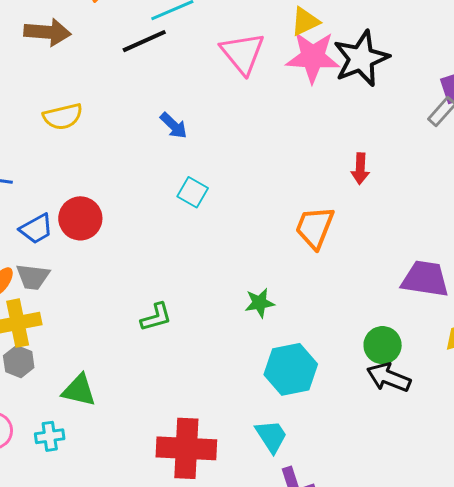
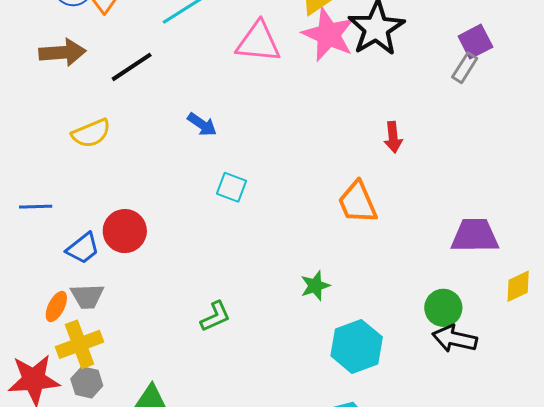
black line: (144, 41) -> (132, 67), moved
pink triangle: (243, 53) -> (258, 42), turned -36
pink star: (313, 57) -> (328, 35), turned 30
orange trapezoid: (315, 227) -> (358, 202), turned -36

